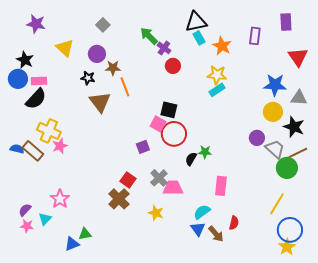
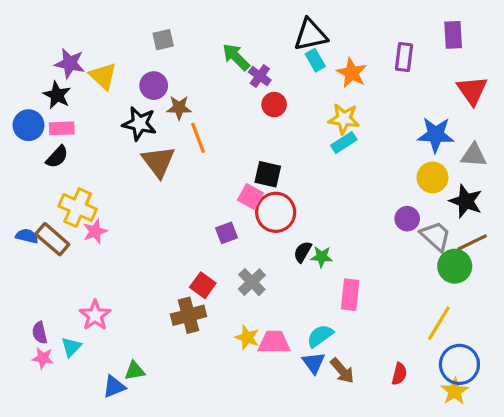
purple star: (36, 24) -> (70, 63), moved
gray square: (103, 25) -> (163, 40), turned 32
black star: (25, 60) -> (57, 95), moved
black star: (88, 78) -> (139, 124), size x1.5
black semicircle: (36, 99) -> (57, 157), size x0.7
green star: (205, 152) -> (322, 257), moved
pink trapezoid: (173, 188) -> (274, 342), moved
brown cross: (119, 199) -> (189, 315), turned 30
purple semicircle: (25, 210) -> (40, 333), turned -56
red semicircle: (234, 223) -> (399, 374), moved

